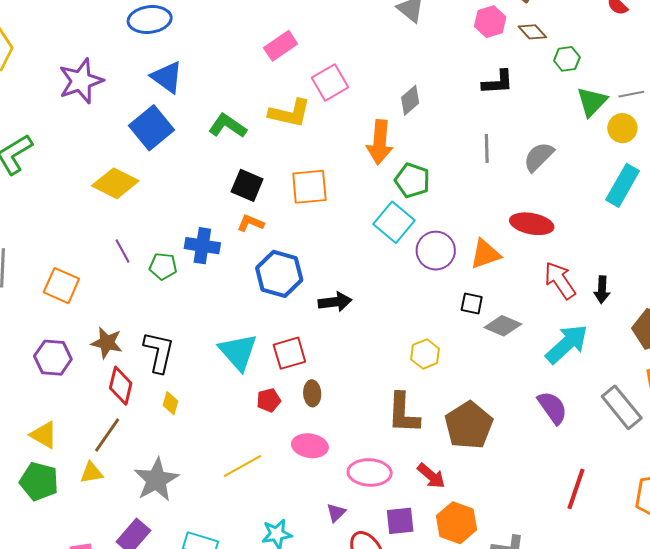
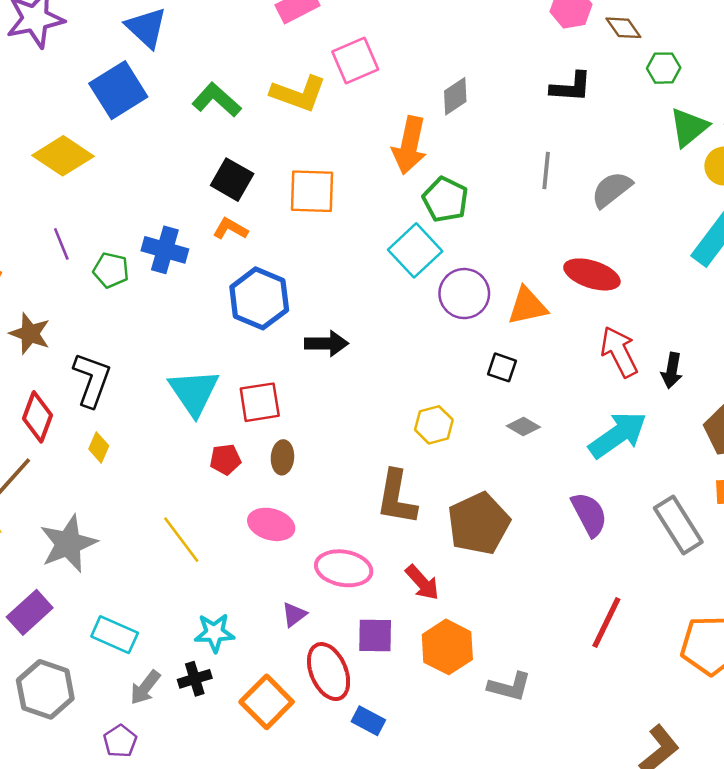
gray diamond: (503, 326) -> (523, 426), moved, size x0.7
brown star: (107, 343) -> (30, 334), moved
yellow line: (242, 466) -> (181, 540), turned 75

